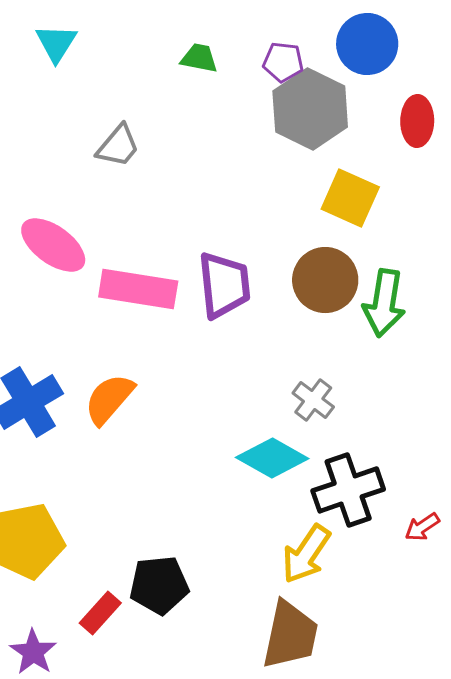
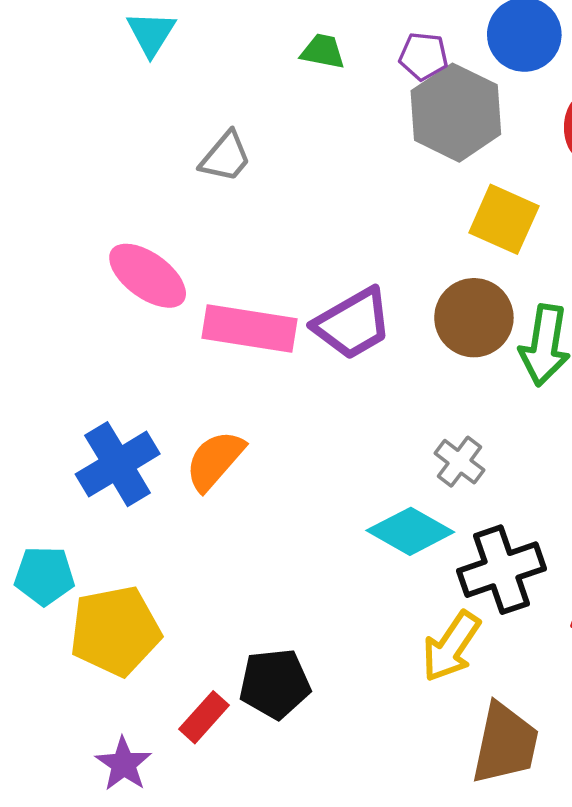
purple trapezoid: (224, 285) -> (353, 324), turned 66
brown trapezoid: (290, 635) -> (505, 744), moved

